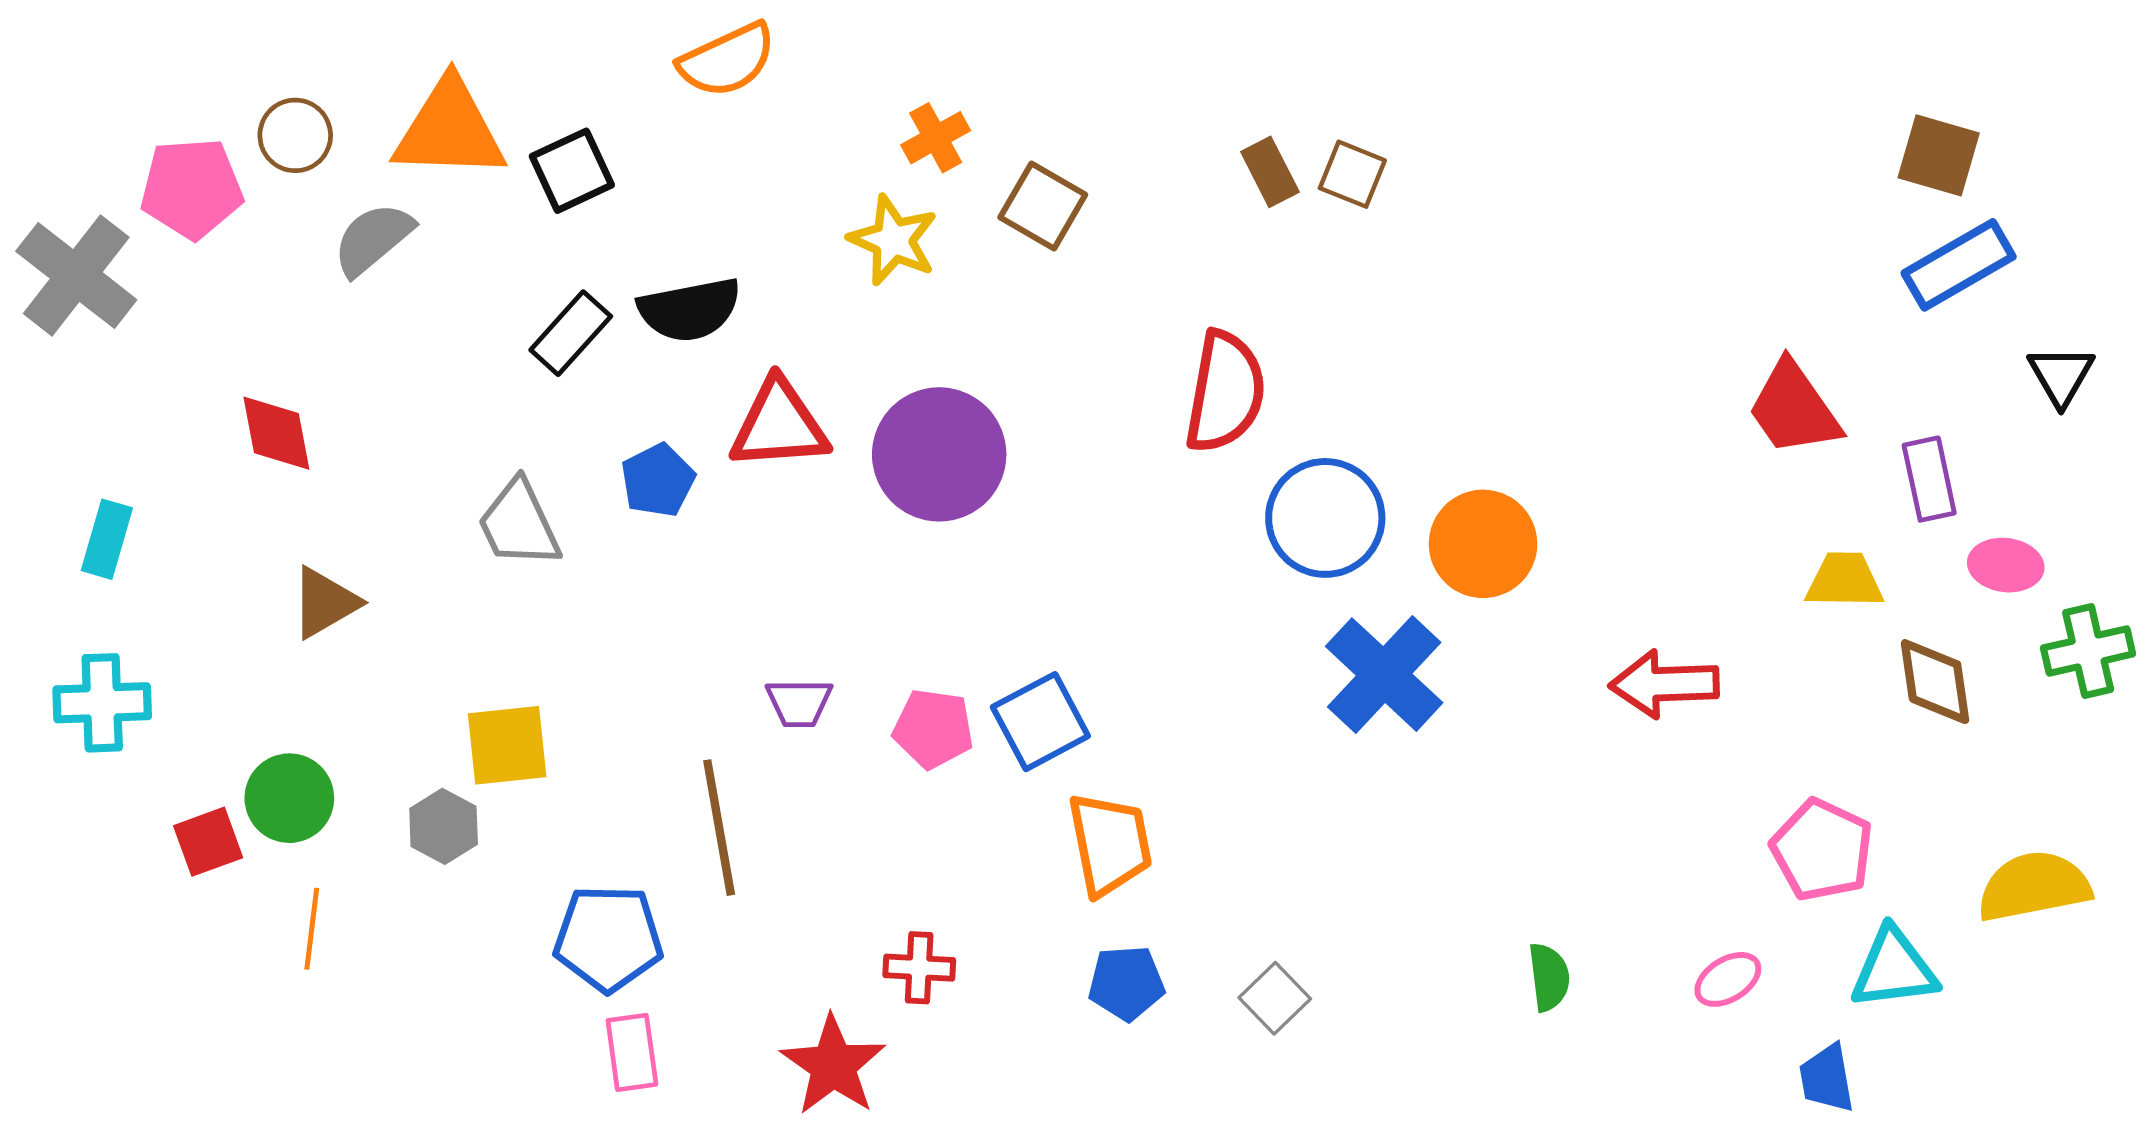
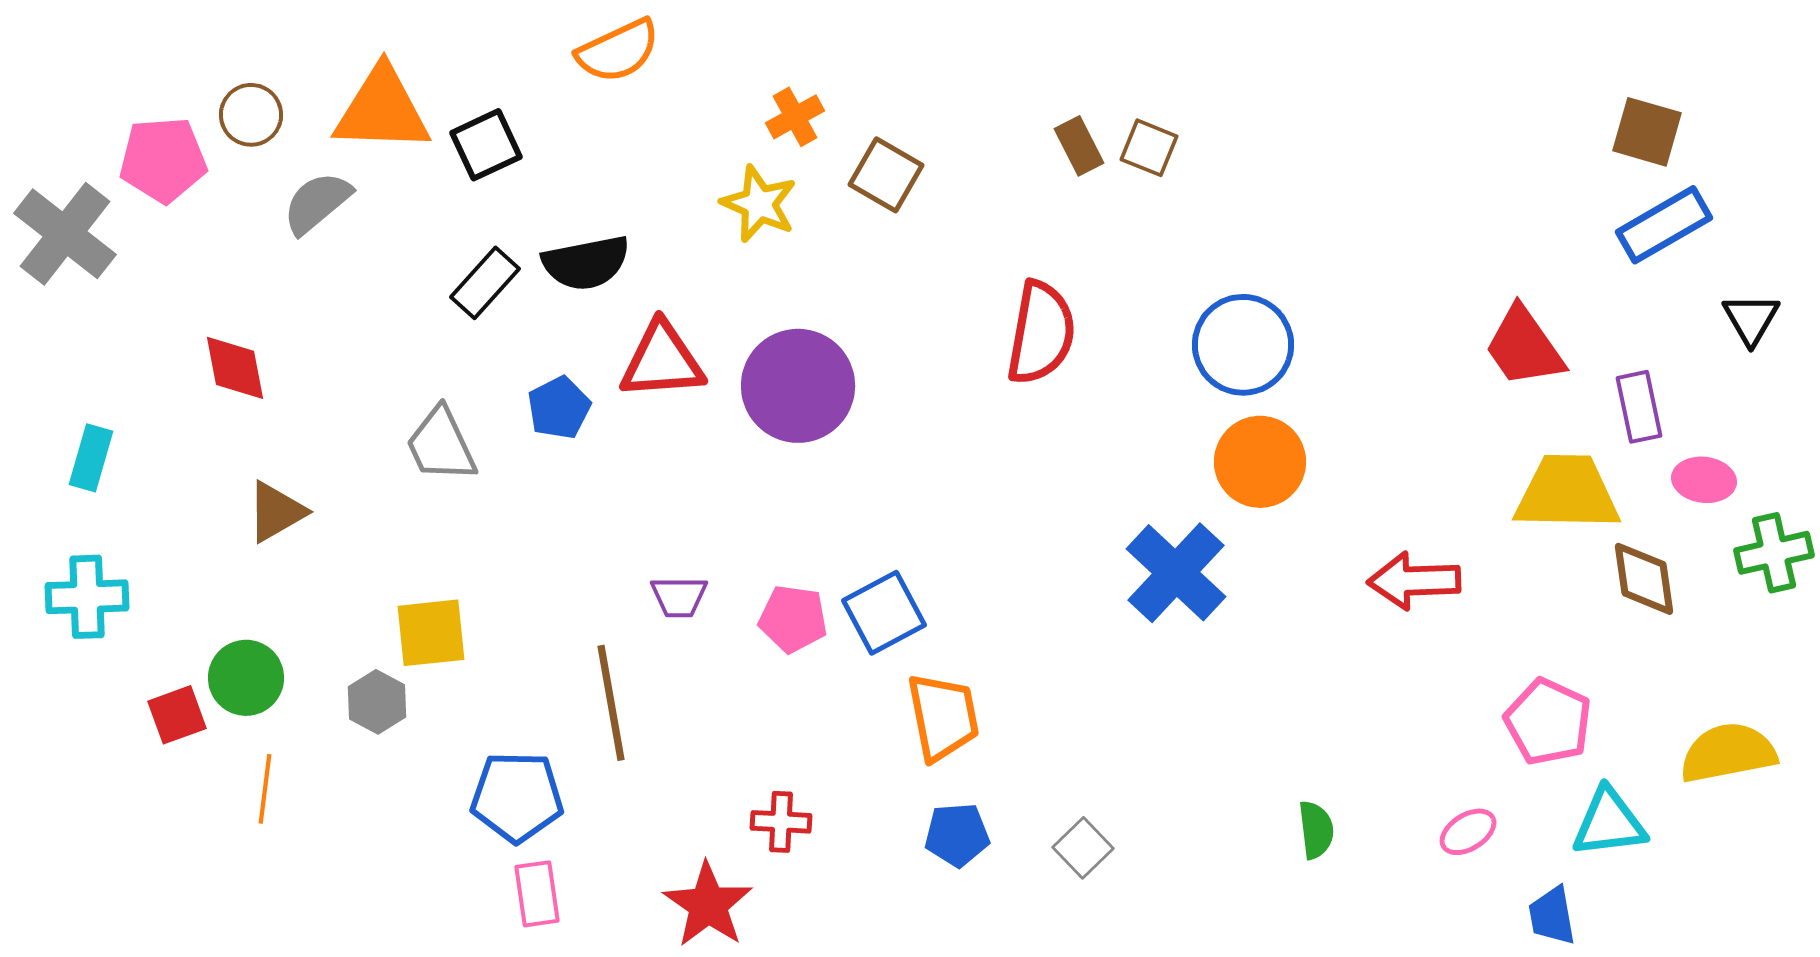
blue circle: (1325, 518) -> (1243, 345), moved
yellow trapezoid: (1844, 580) -> (1567, 493), size x1.6

